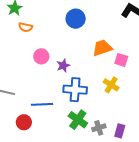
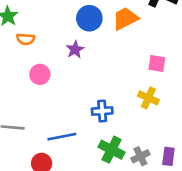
orange trapezoid: (102, 48) -> (125, 19), moved
pink circle: (41, 56) -> (40, 74), moved
purple star: (63, 66) -> (75, 50), moved
blue cross: (75, 90) -> (102, 111), size x0.7

